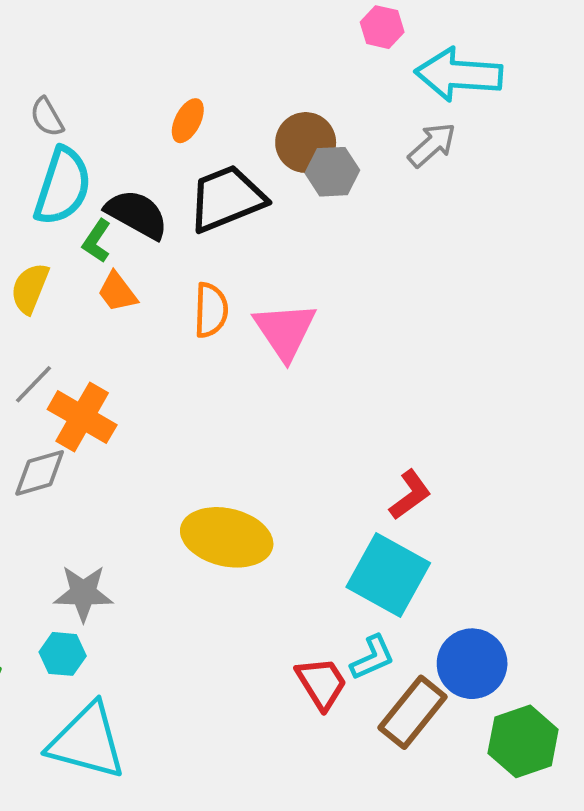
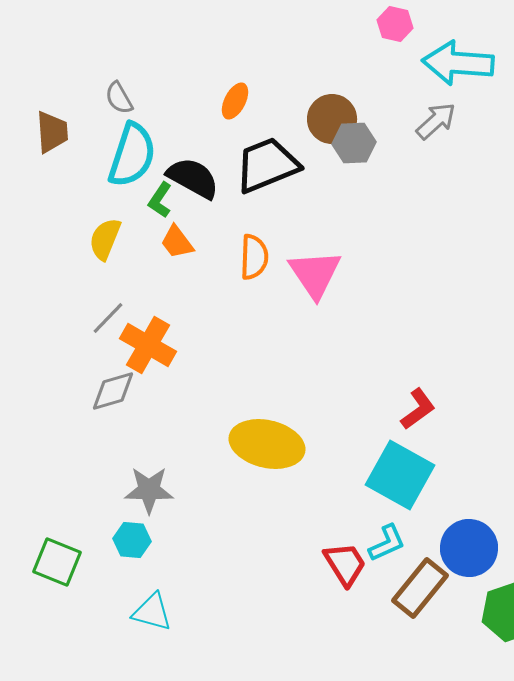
cyan triangle: (87, 741) -> (152, 612), size x0.6

